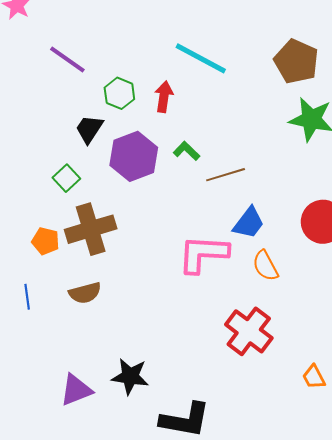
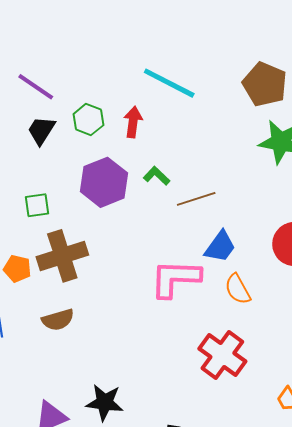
black trapezoid: (89, 129) -> (41, 130), moved
green square: (66, 178) -> (37, 205), turned 36

